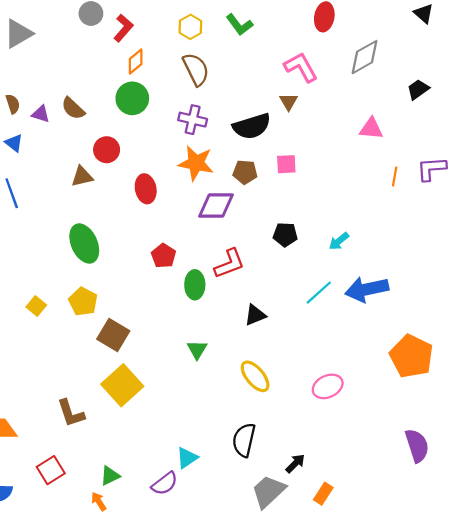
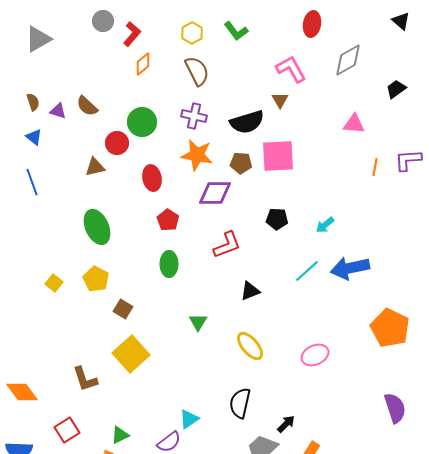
green circle: (132, 98) -> (142, 122), moved
pink square: (286, 164) -> (278, 156), size x1.8
red pentagon: (164, 256) -> (168, 220), moved
green ellipse: (195, 285) -> (169, 264), moved
brown square: (113, 335) -> (123, 309), size x0.7

